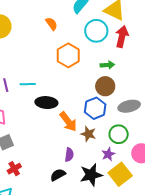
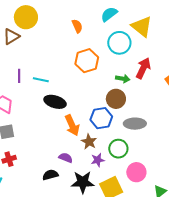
red arrow: (122, 37) -> (143, 68), moved
purple star: (108, 154) -> (98, 160), moved
purple semicircle: (69, 155) -> (66, 158), turned -88

